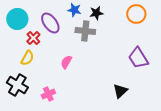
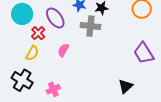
pink semicircle: (66, 62) -> (63, 50), moved

